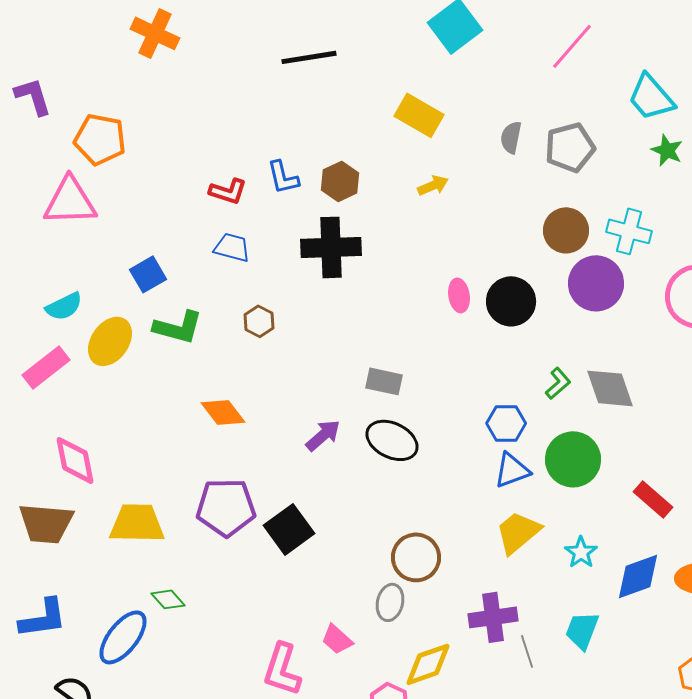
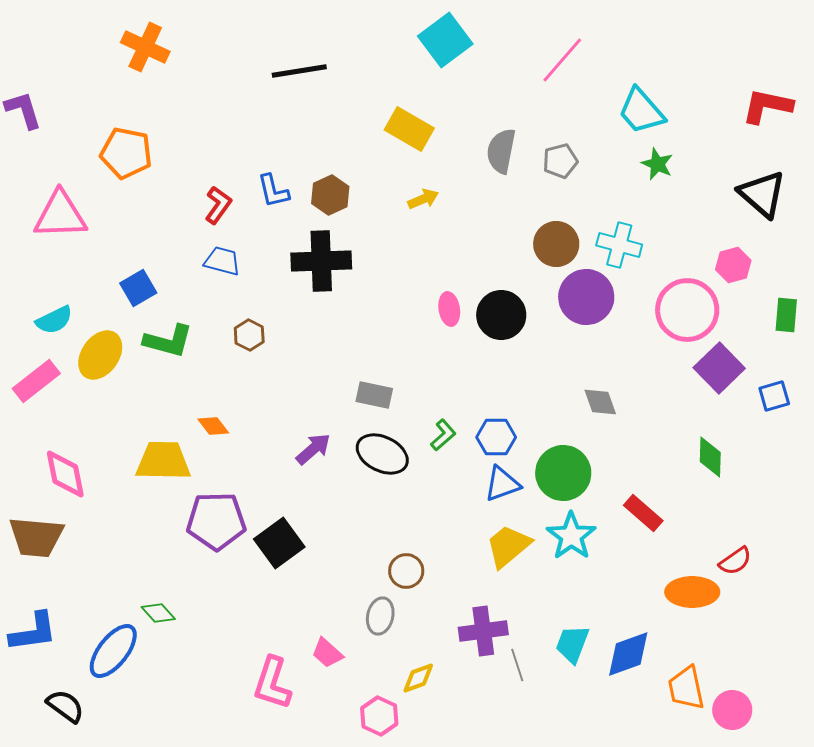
gray semicircle: (511, 137) -> (501, 151), size x1.4
orange pentagon: (100, 139) -> (126, 153), moved
gray pentagon: (570, 147) -> (560, 161), size x0.7
red L-shape: (228, 191) -> (218, 205), turned -72
green L-shape: (558, 383) -> (443, 435), moved
gray diamond: (610, 388) -> (600, 402), size x0.7
orange diamond: (223, 412) -> (213, 426), size x0.7
yellow trapezoid: (137, 523) -> (163, 461), moved
cyan star: (581, 552) -> (571, 536), moved, size x1.5
brown circle: (416, 557) -> (406, 571), size x0.7
blue diamond: (638, 576) -> (628, 654), moved
yellow diamond: (428, 664) -> (418, 678), size x0.7

